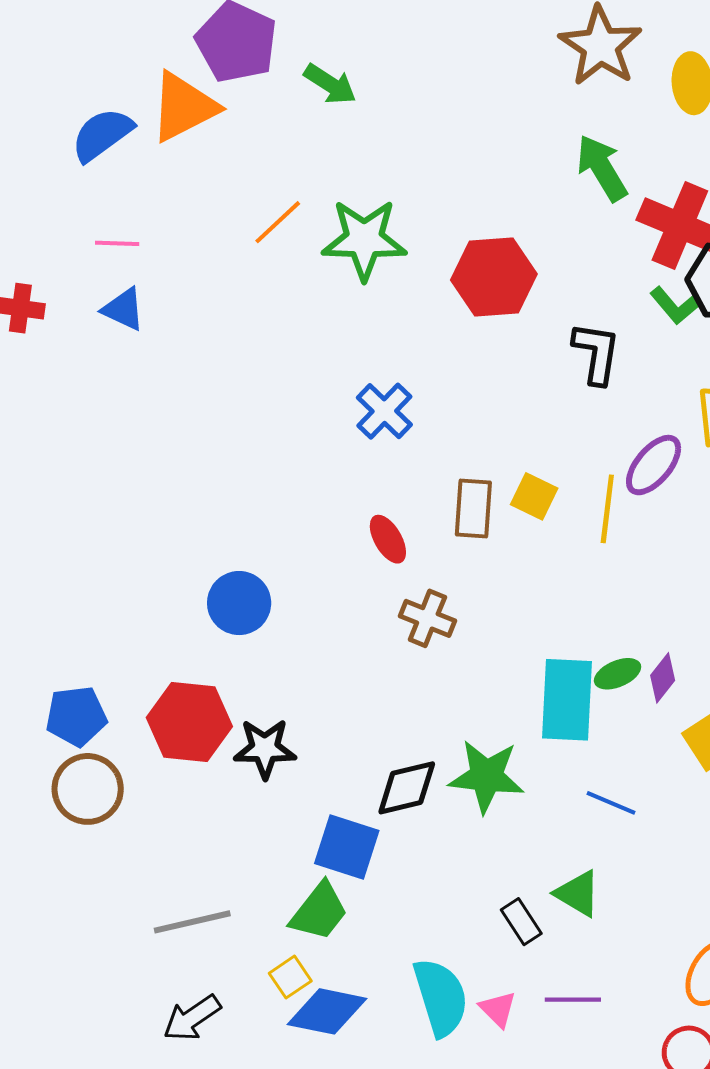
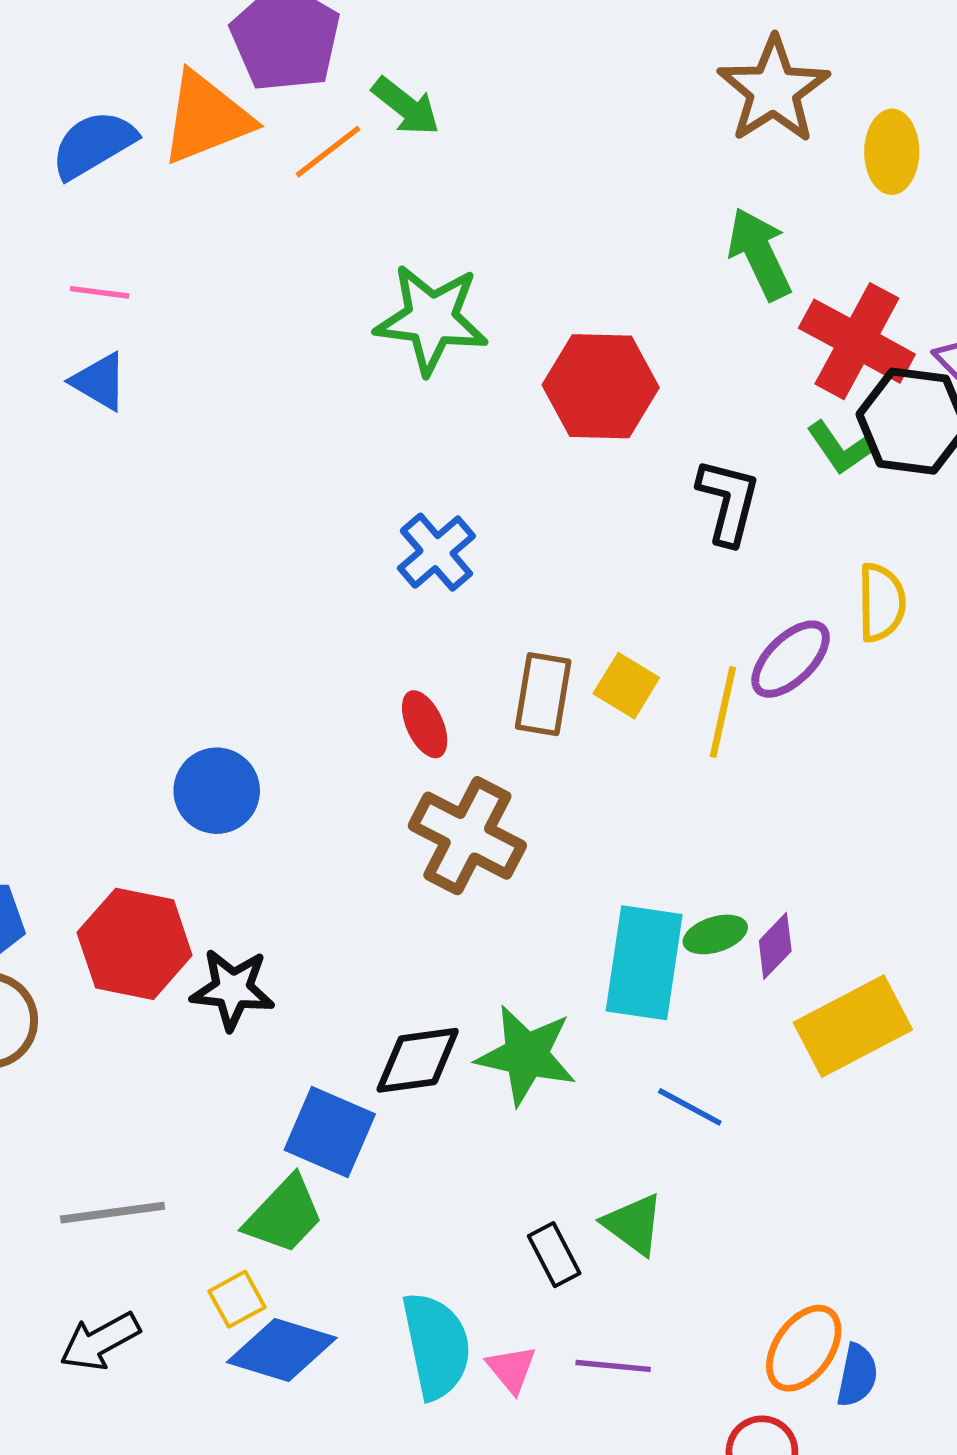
orange line: (278, 222) -> (328, 152), moved
brown cross: (427, 618) -> (467, 836), size x1.5

